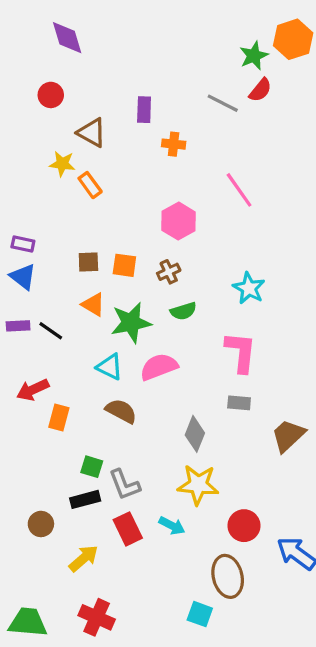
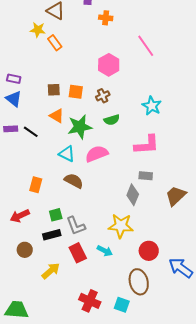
pink L-shape: (241, 352) -> (147, 145), turned 80
red arrow: (33, 390) -> (20, 216), moved
gray diamond: (195, 434) -> (133, 195), moved
green square: (92, 467) -> (56, 215), turned -32
red cross: (97, 617) -> (90, 301), moved

